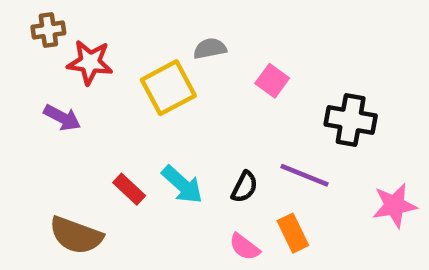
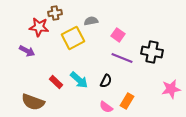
brown cross: (48, 30) -> (55, 13), moved
purple line: (304, 175) -> (122, 58), moved
orange rectangle: (293, 233) -> (127, 101), turned 56

